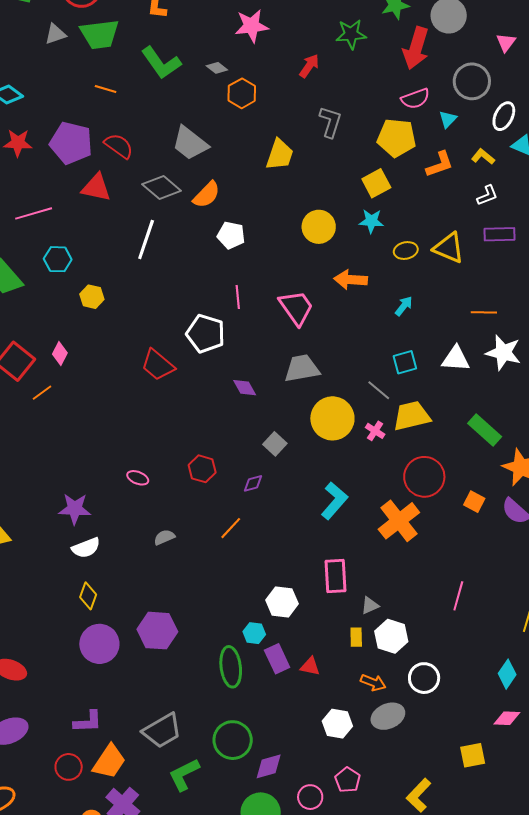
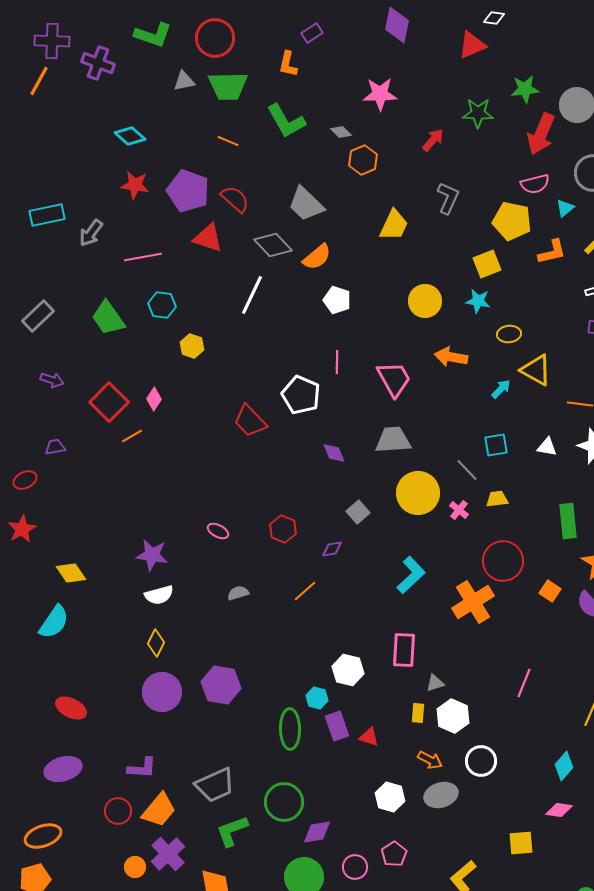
yellow triangle: (449, 248) -> (536, 370), moved
white triangle: (456, 359) -> (547, 447), size x0.7
yellow trapezoid: (412, 416) -> (497, 499), size x0.6
green rectangle: (485, 430) -> (568, 521), turned 36

